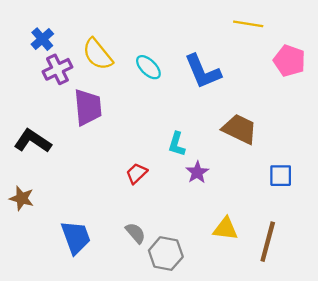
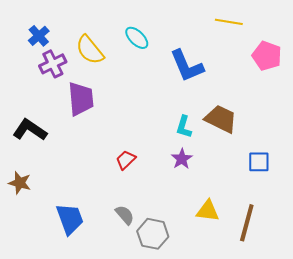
cyan ellipse: (148, 67) -> (137, 38), moved
cyan L-shape: (177, 144) -> (184, 127), moved

